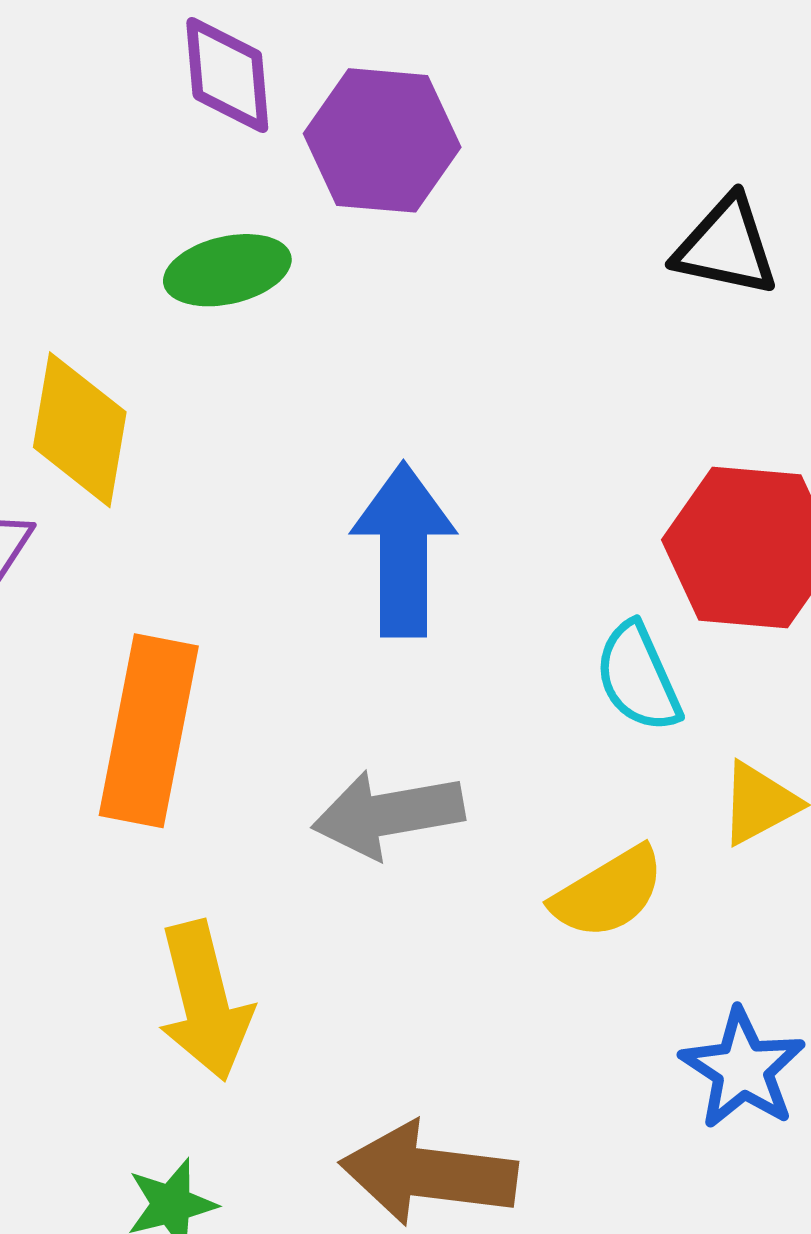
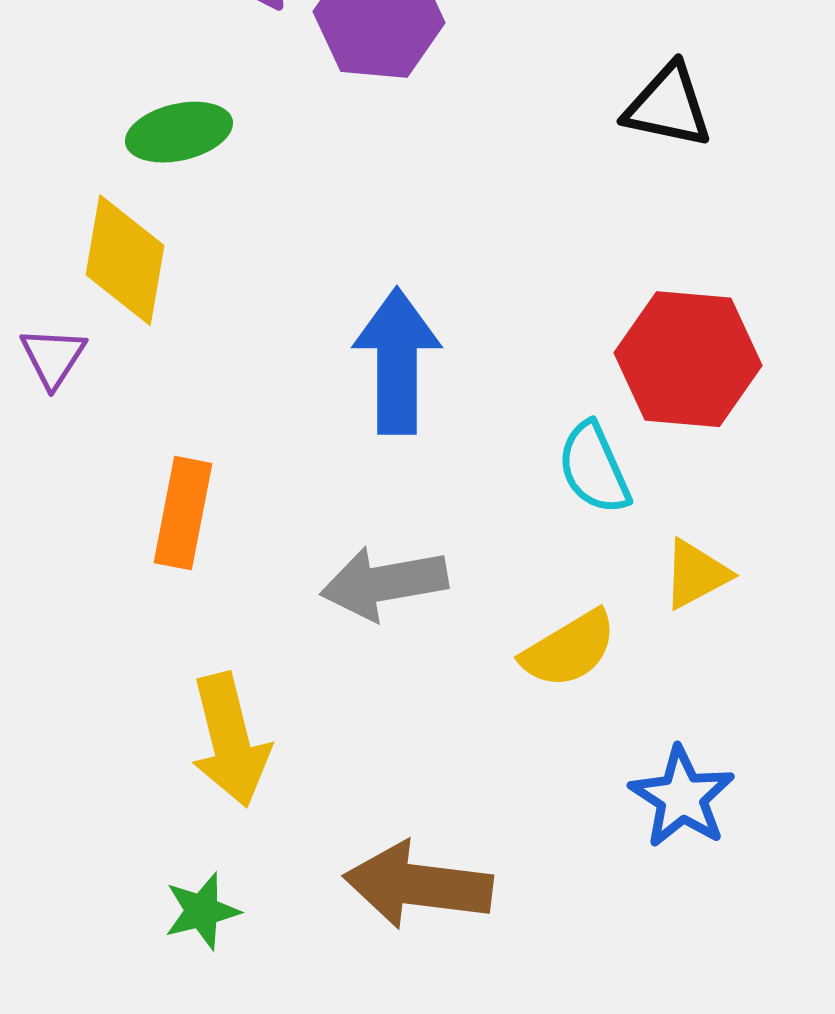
green ellipse: (227, 270) -> (179, 132), moved
orange rectangle: (149, 731) -> (183, 513), size x0.7

